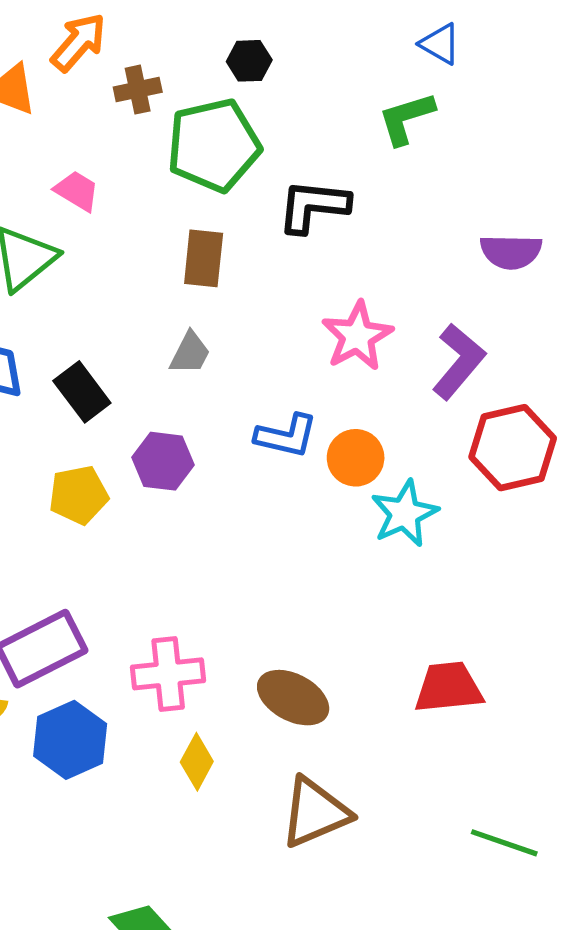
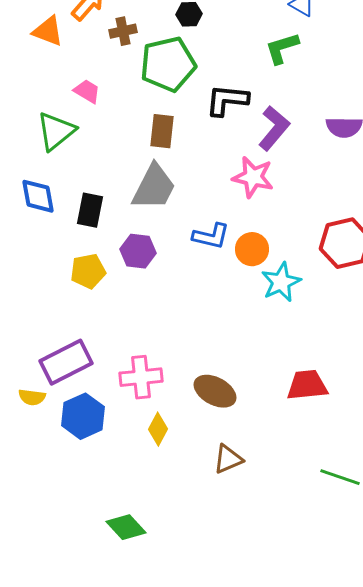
pink star: (357, 336) -> (253, 177), turned -30
gray trapezoid: (190, 353) -> (154, 187), size x1.8
purple L-shape: (459, 361) -> (274, 128), moved
black rectangle: (82, 392) -> (90, 210), turned 48
brown triangle: (315, 812) -> (228, 459), size x0.7

